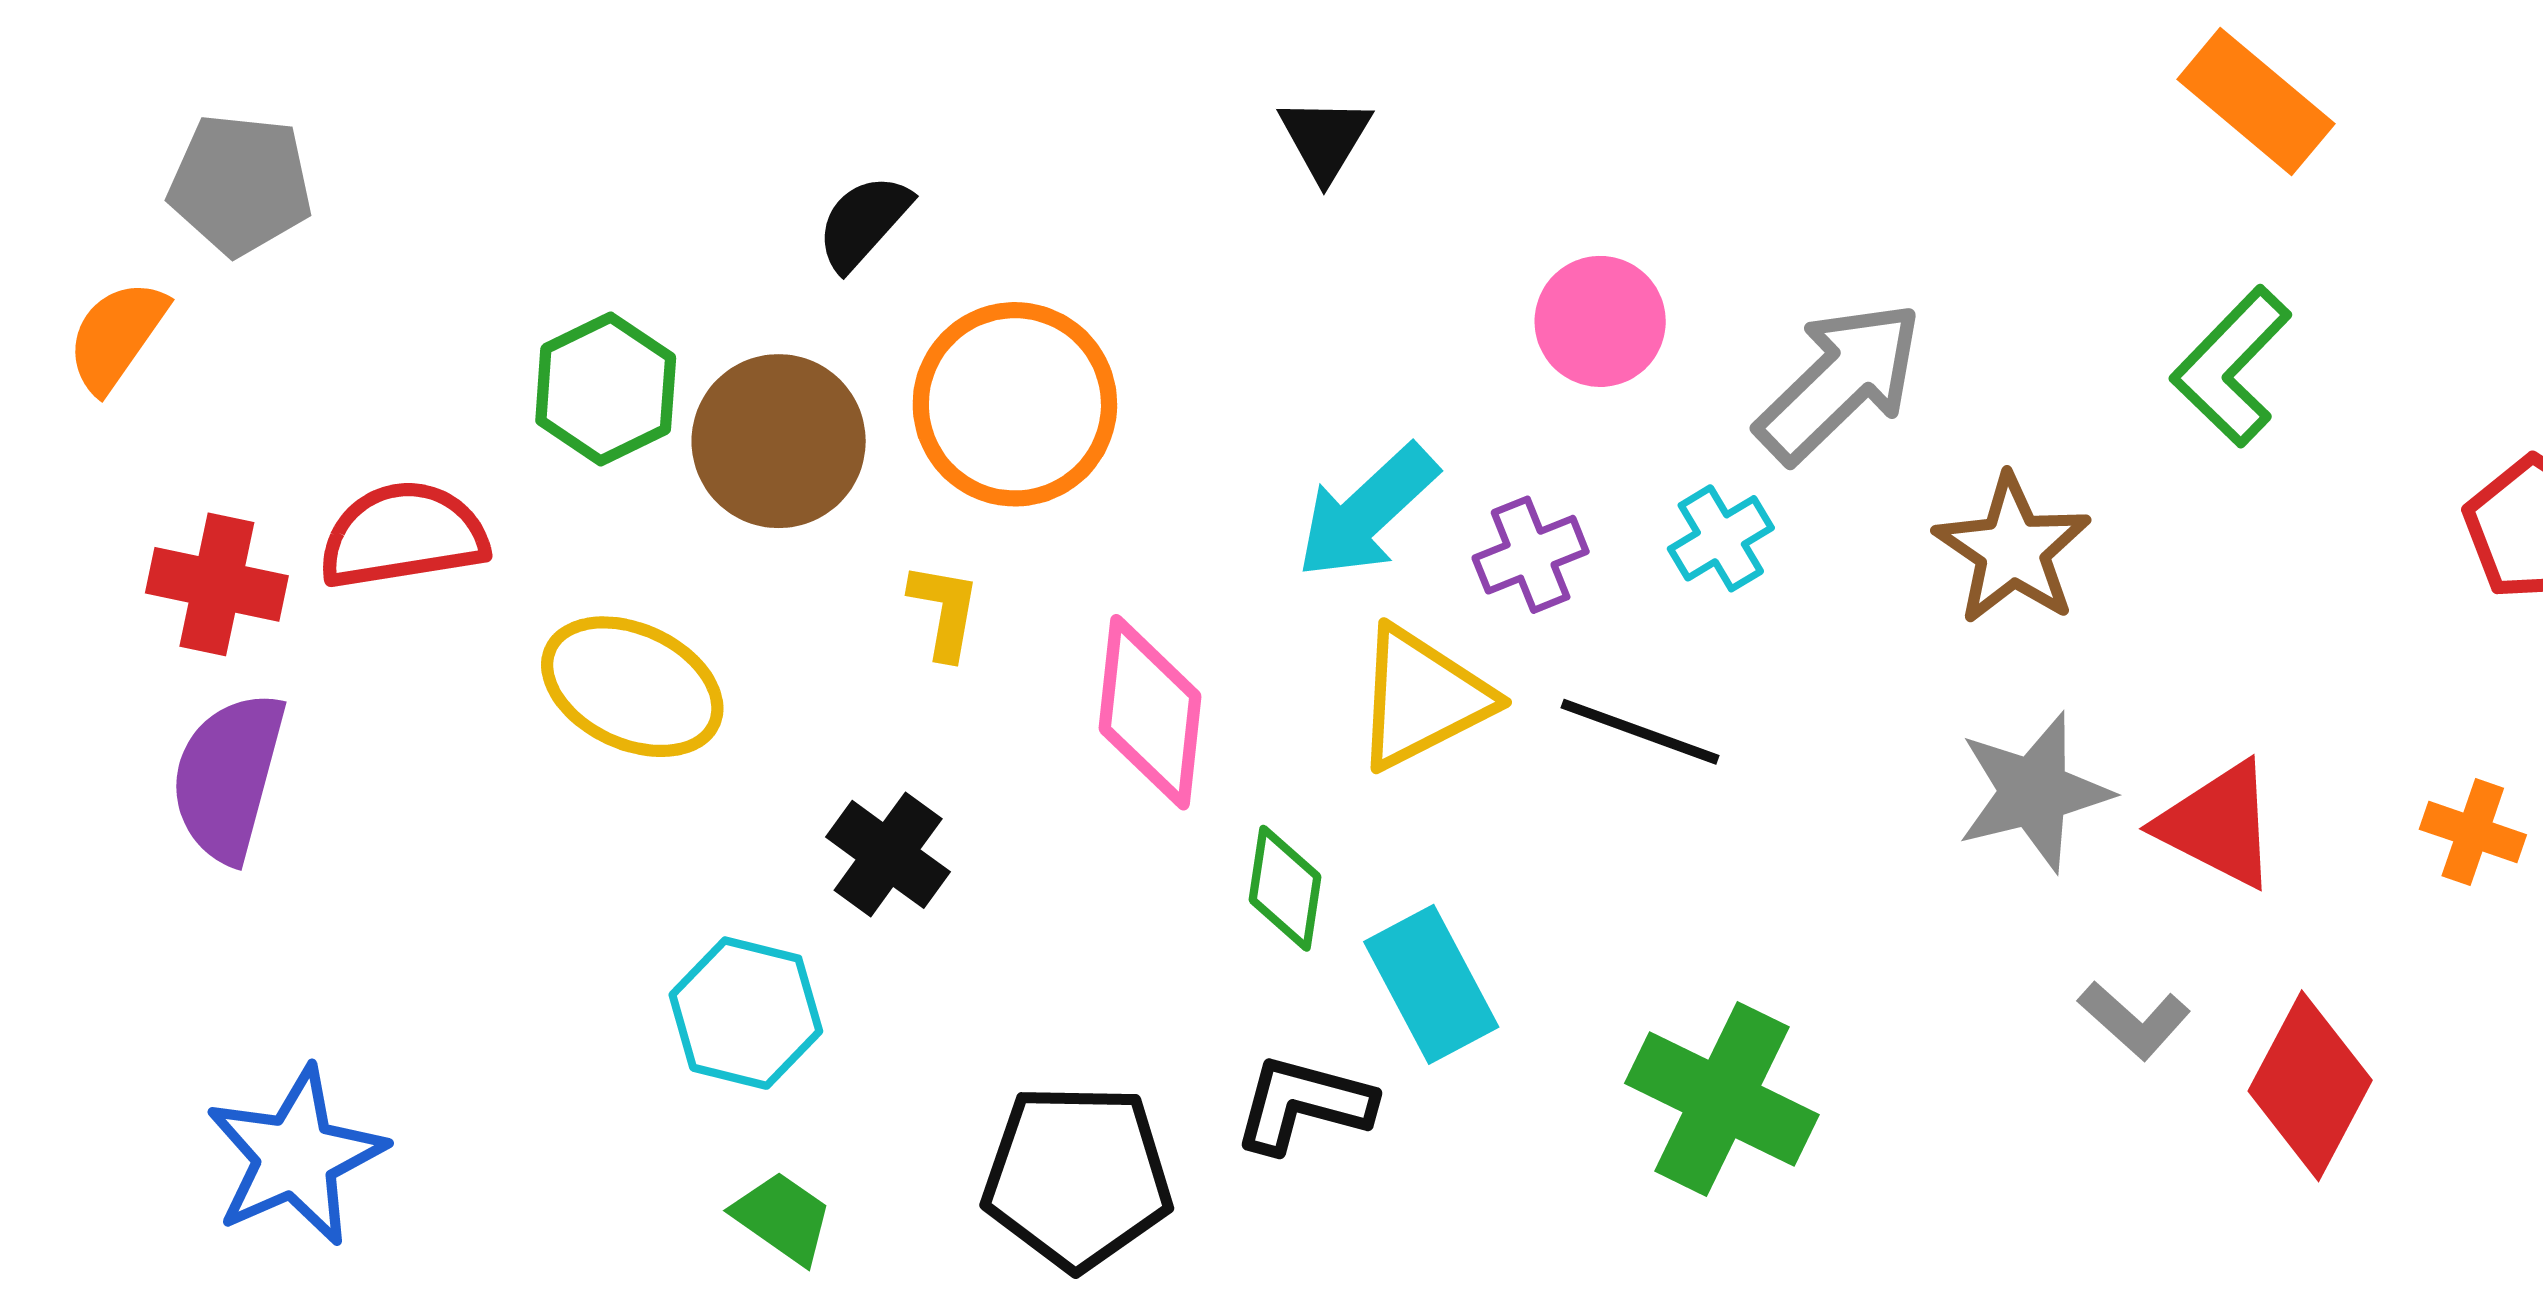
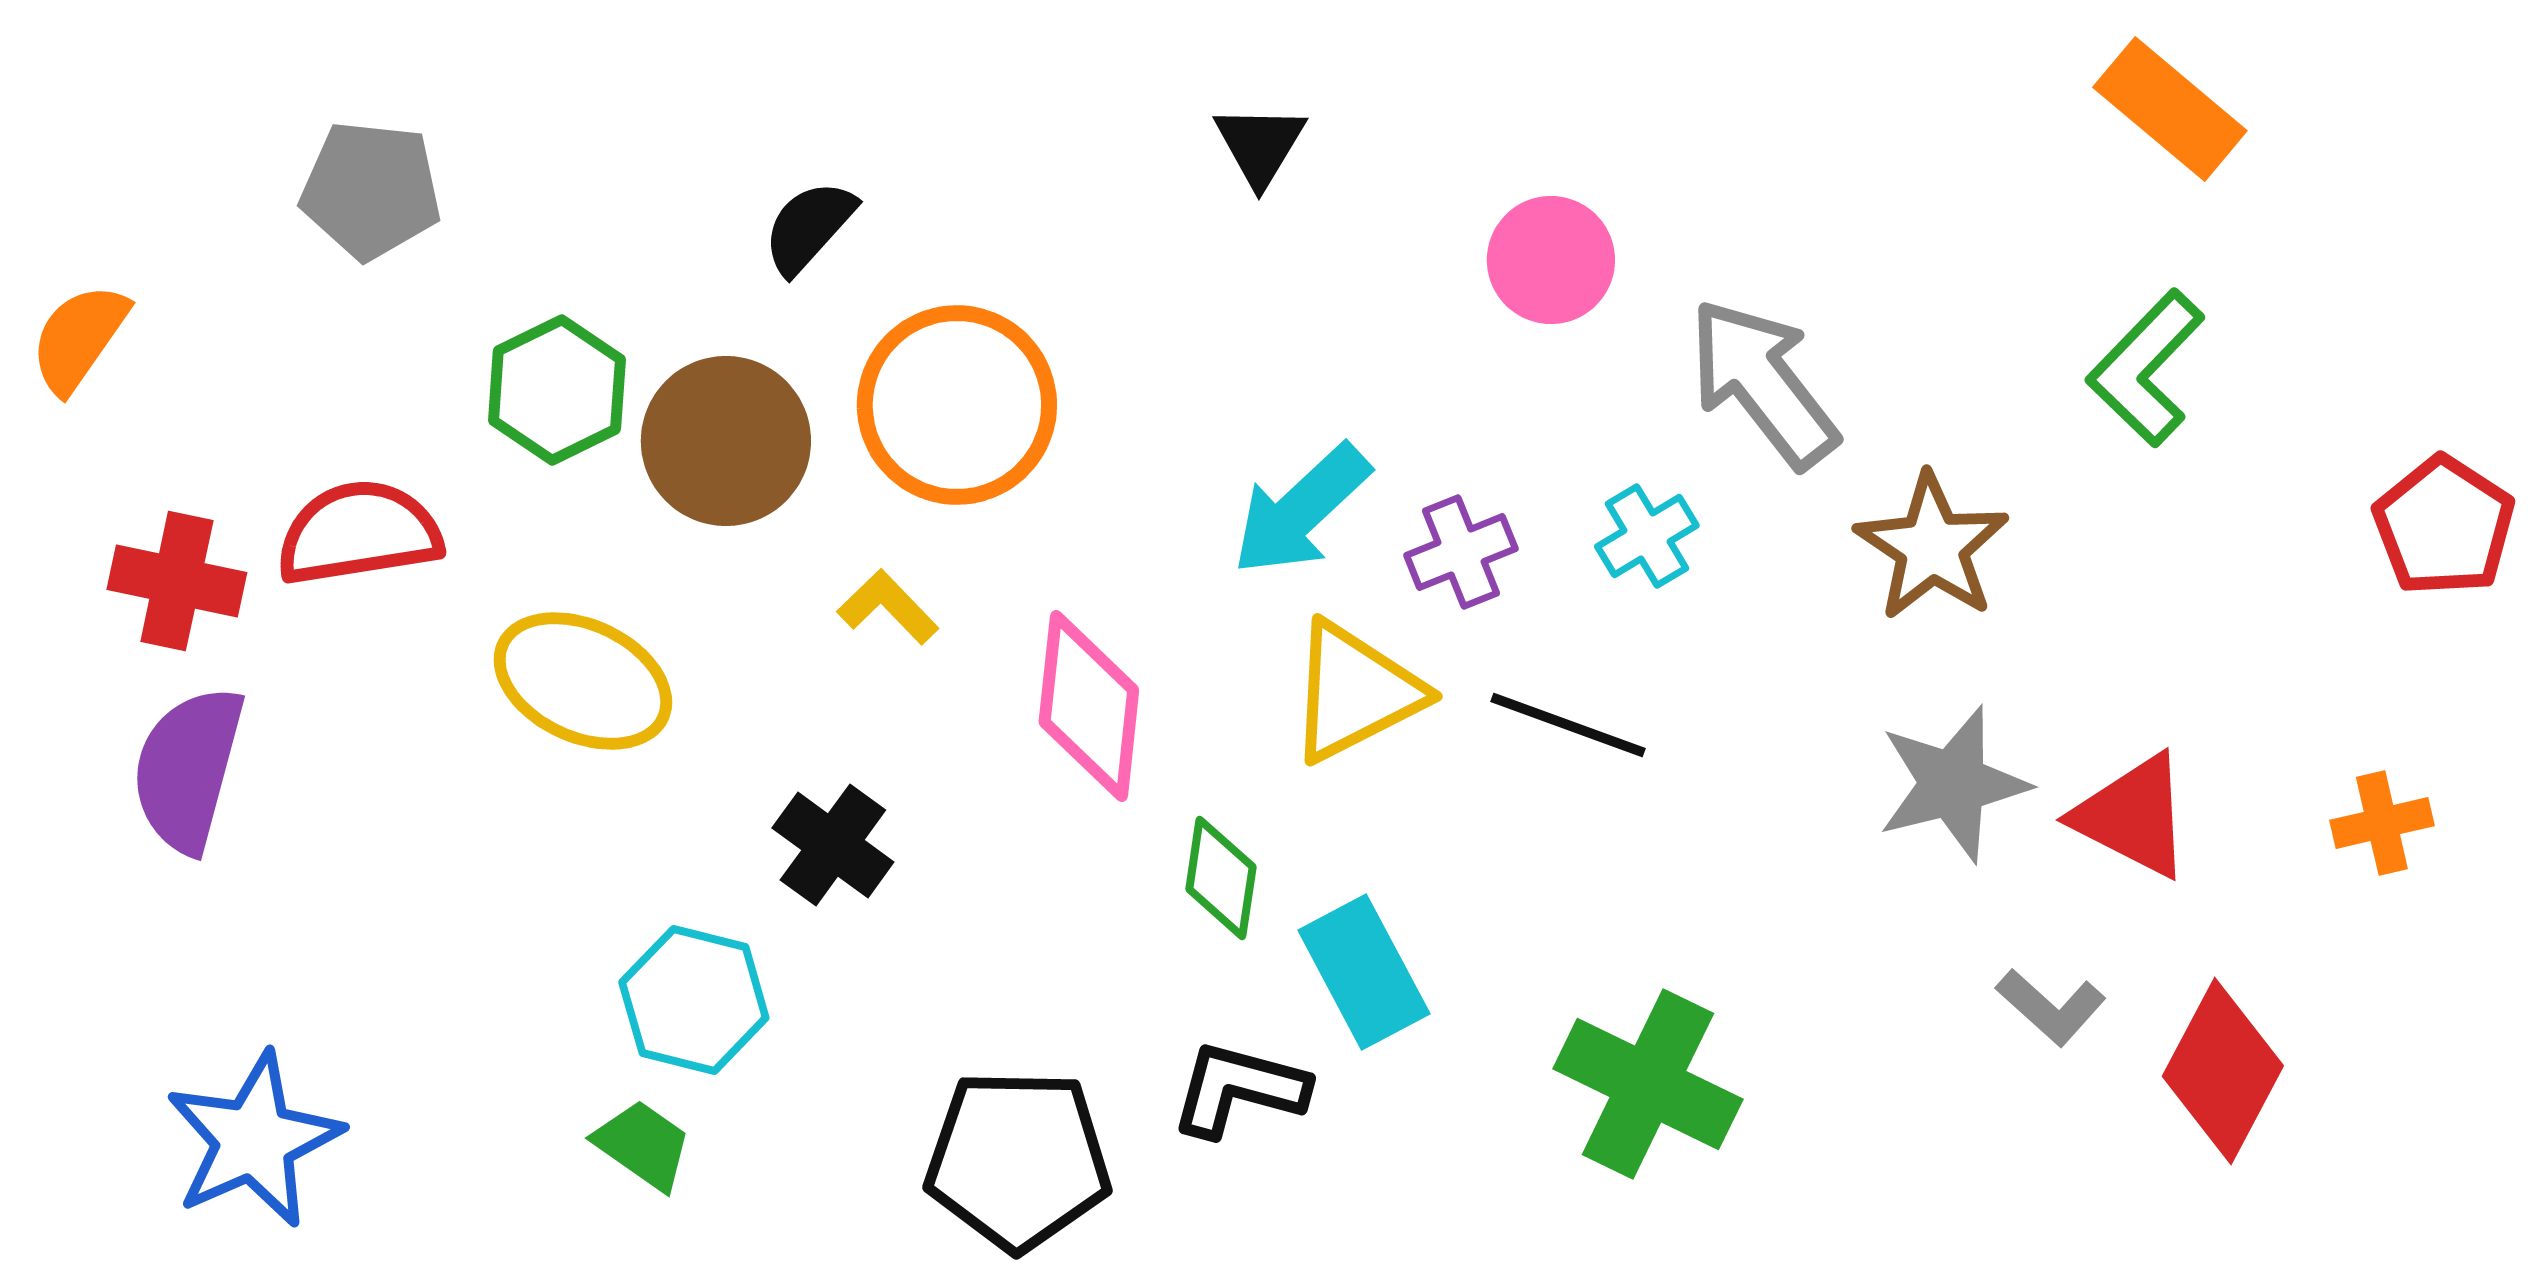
gray pentagon: (240, 184) -> (371, 190), moved
pink circle: (1600, 321) -> (1551, 260), moved
gray arrow: (1840, 382) -> (1763, 383), turned -84
yellow L-shape: (944, 611) -> (888, 607), turned -54
orange cross: (2473, 832) -> (2382, 823), turned -32
green trapezoid: (783, 1218) -> (643, 1145), moved

